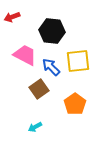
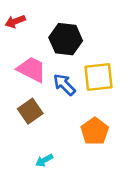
brown square: (39, 89) -> (30, 111), moved

